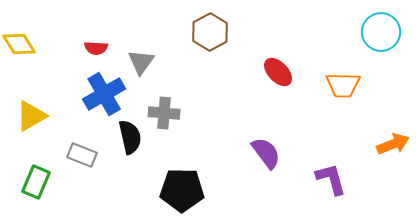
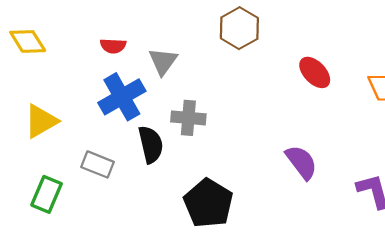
black pentagon: (182, 190) -> (208, 203), turned 30

